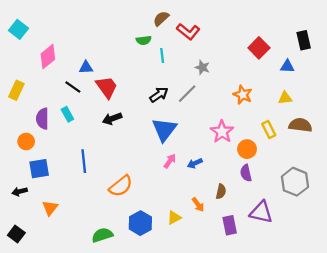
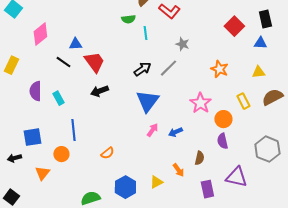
black rectangle: (304, 40) -> (265, 19), moved
cyan rectangle: (67, 114) -> (58, 98), moved
brown semicircle: (300, 125) -> (272, 97), turned -35
orange circle: (26, 141) -> (61, 154), moved
orange semicircle: (121, 186) -> (107, 153), size x0.6

